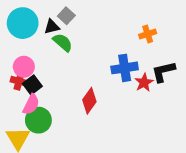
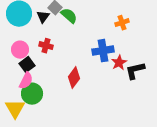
black triangle: (52, 27) -> (43, 17), turned -40
green semicircle: (63, 42) -> (69, 16), moved
black L-shape: (163, 72) -> (135, 71), moved
red cross: (19, 81) -> (46, 46), moved

